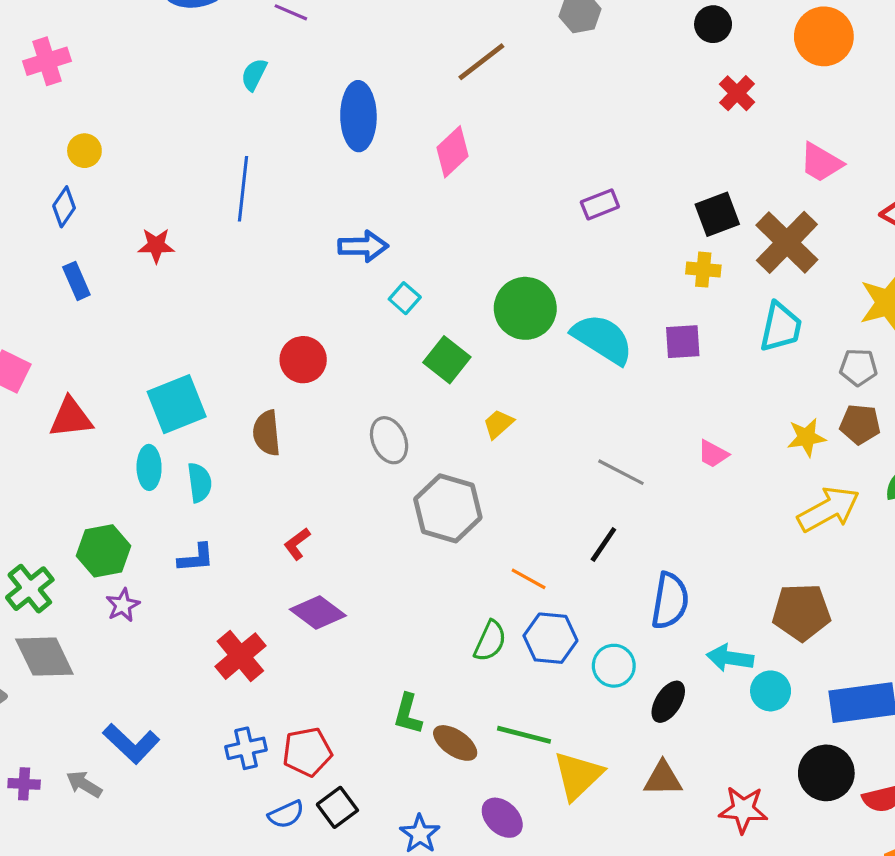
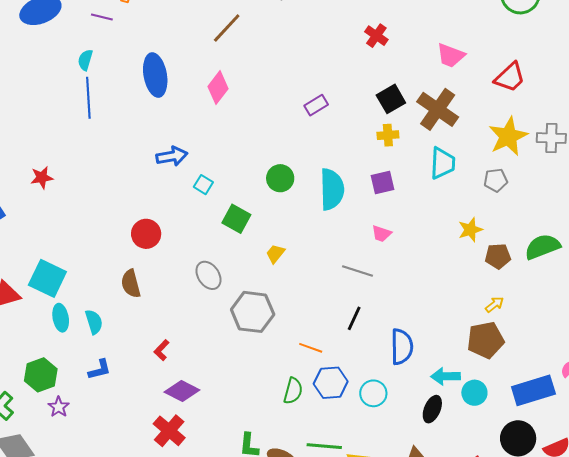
red cross: (737, 93) -> (376, 36), moved
blue line: (243, 189) -> (88, 98), moved
green circle: (525, 308) -> (280, 178), size x0.7
cyan semicircle: (602, 339) -> (332, 189), turned 66
cyan square: (177, 404) -> (47, 278), moved, turned -33
brown pentagon: (860, 424) -> (498, 256), moved
pink trapezoid: (713, 454) -> (381, 234), moved
yellow arrow: (829, 509) -> (495, 304), moved, size x0.5
red cross: (240, 656) -> (169, 431), moved
black ellipse: (668, 702) -> (432, 409), moved

